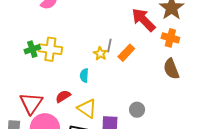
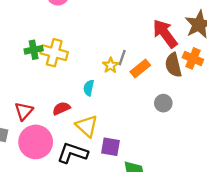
brown semicircle: (171, 69) -> (173, 65), moved
red triangle: (31, 103) -> (24, 111), size x0.7
gray circle: (137, 110) -> (163, 103), moved

